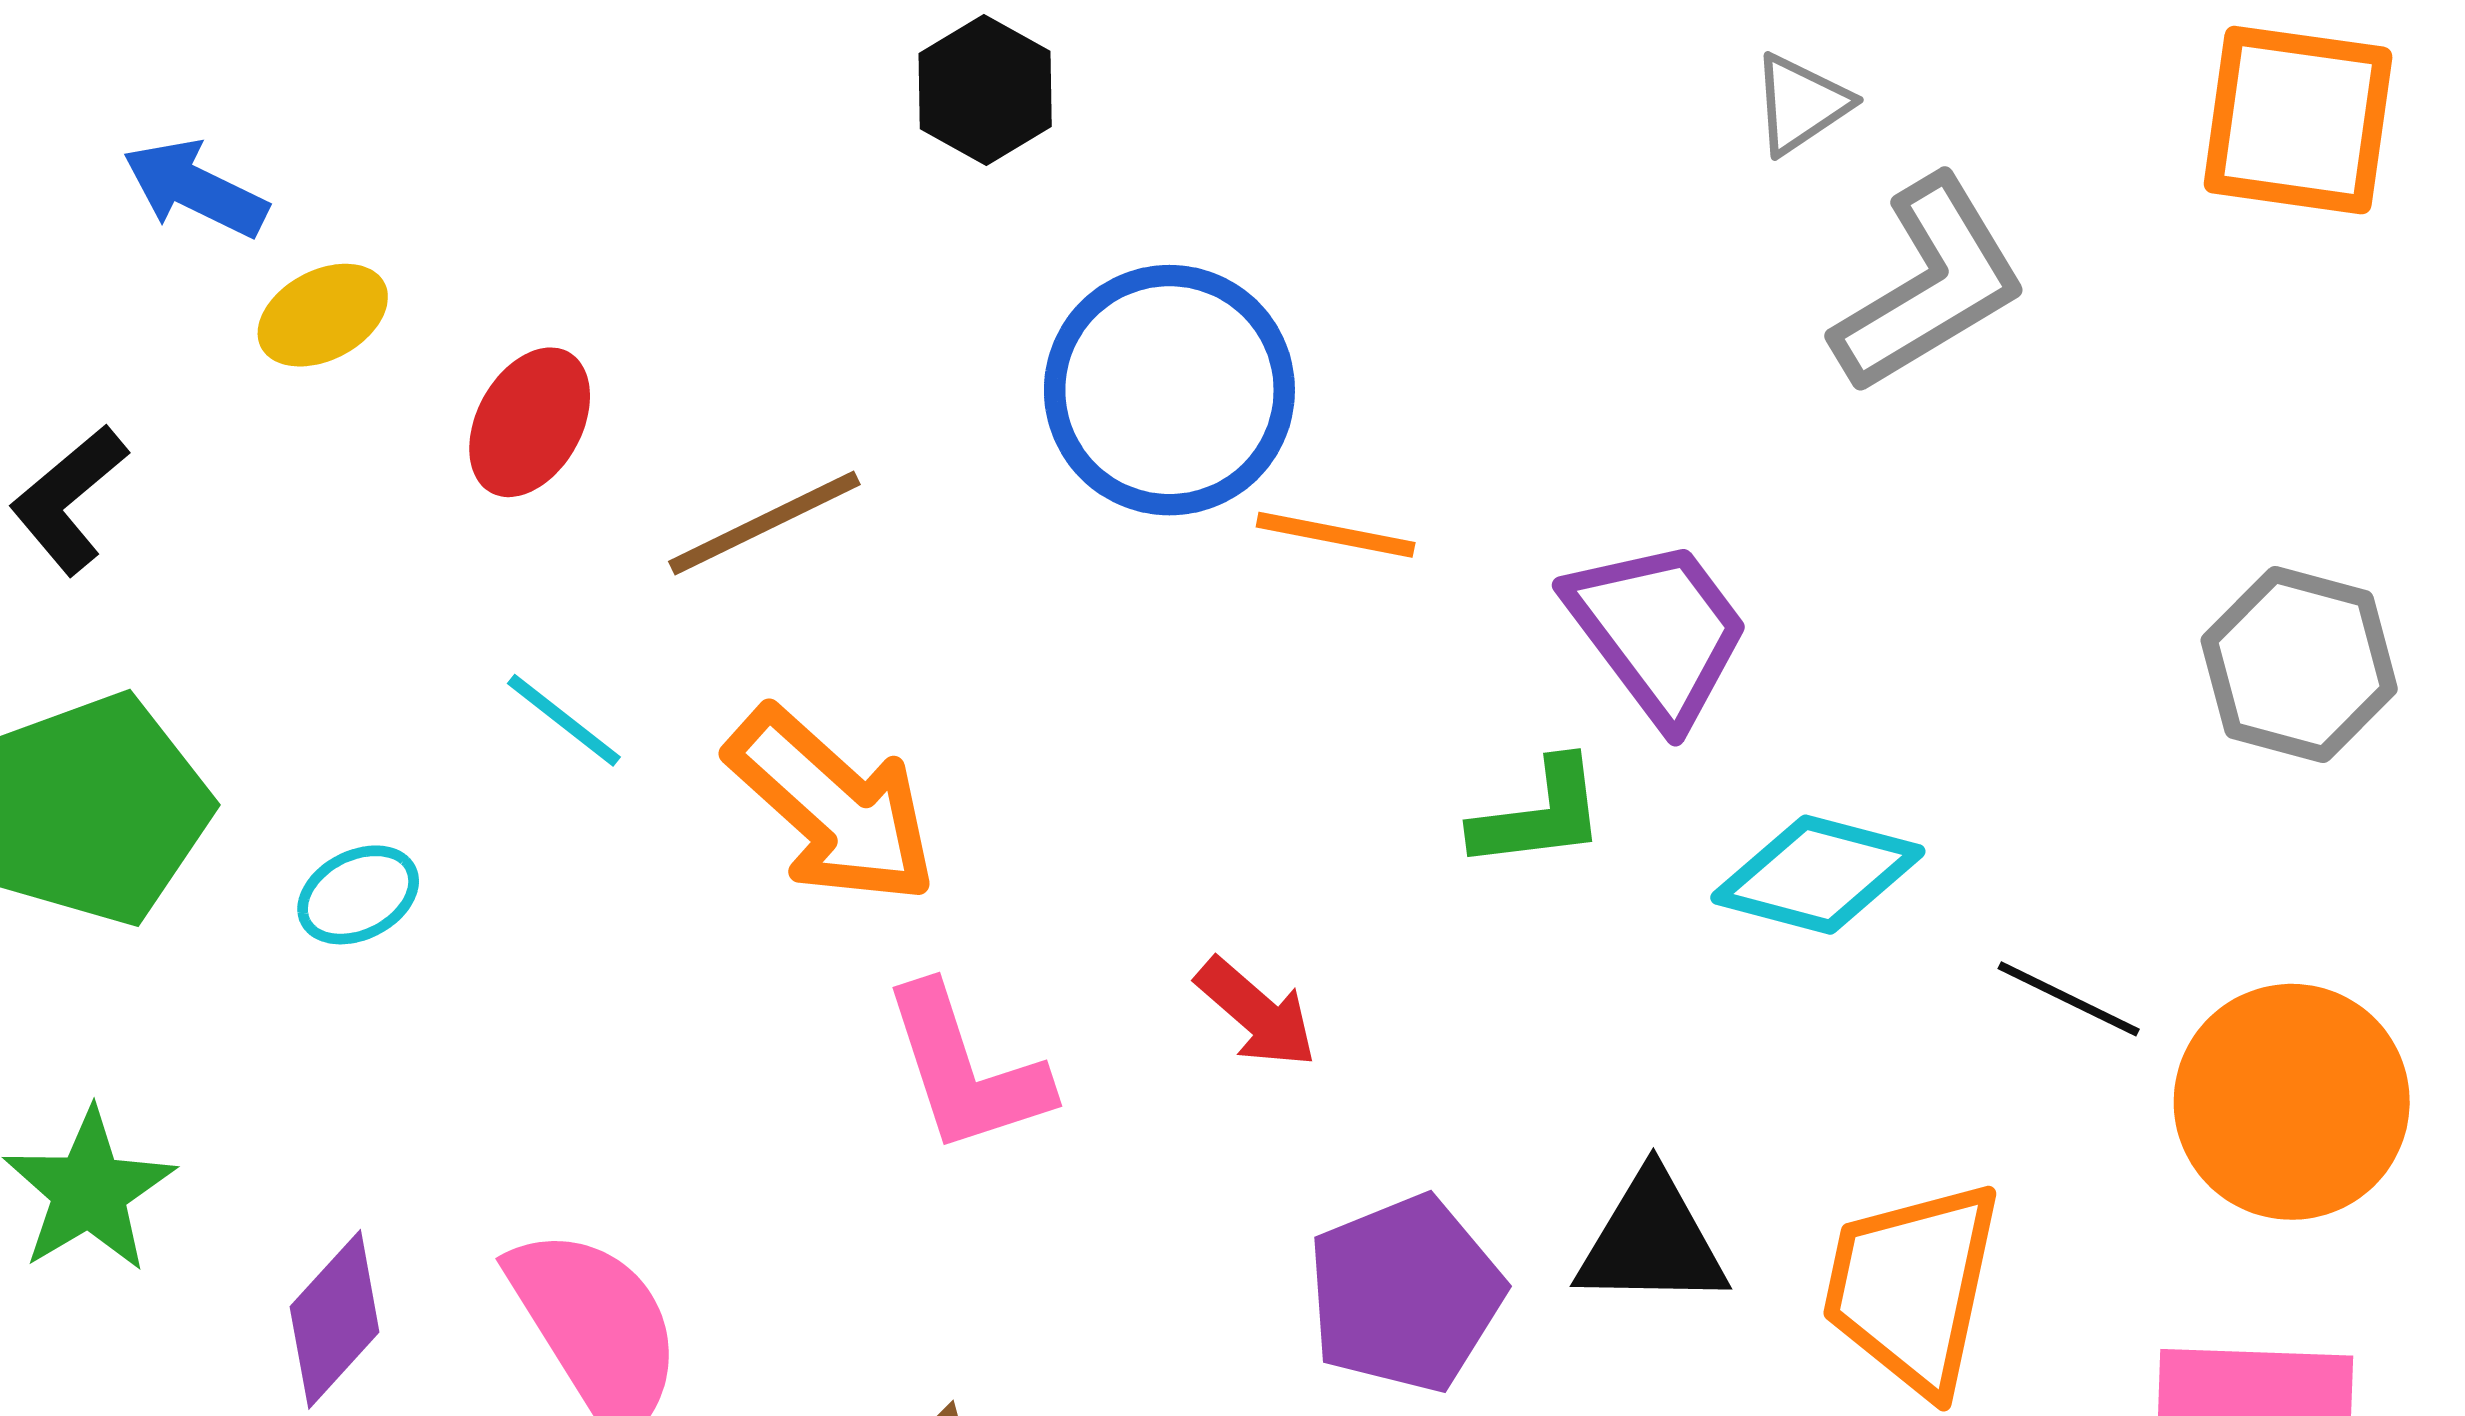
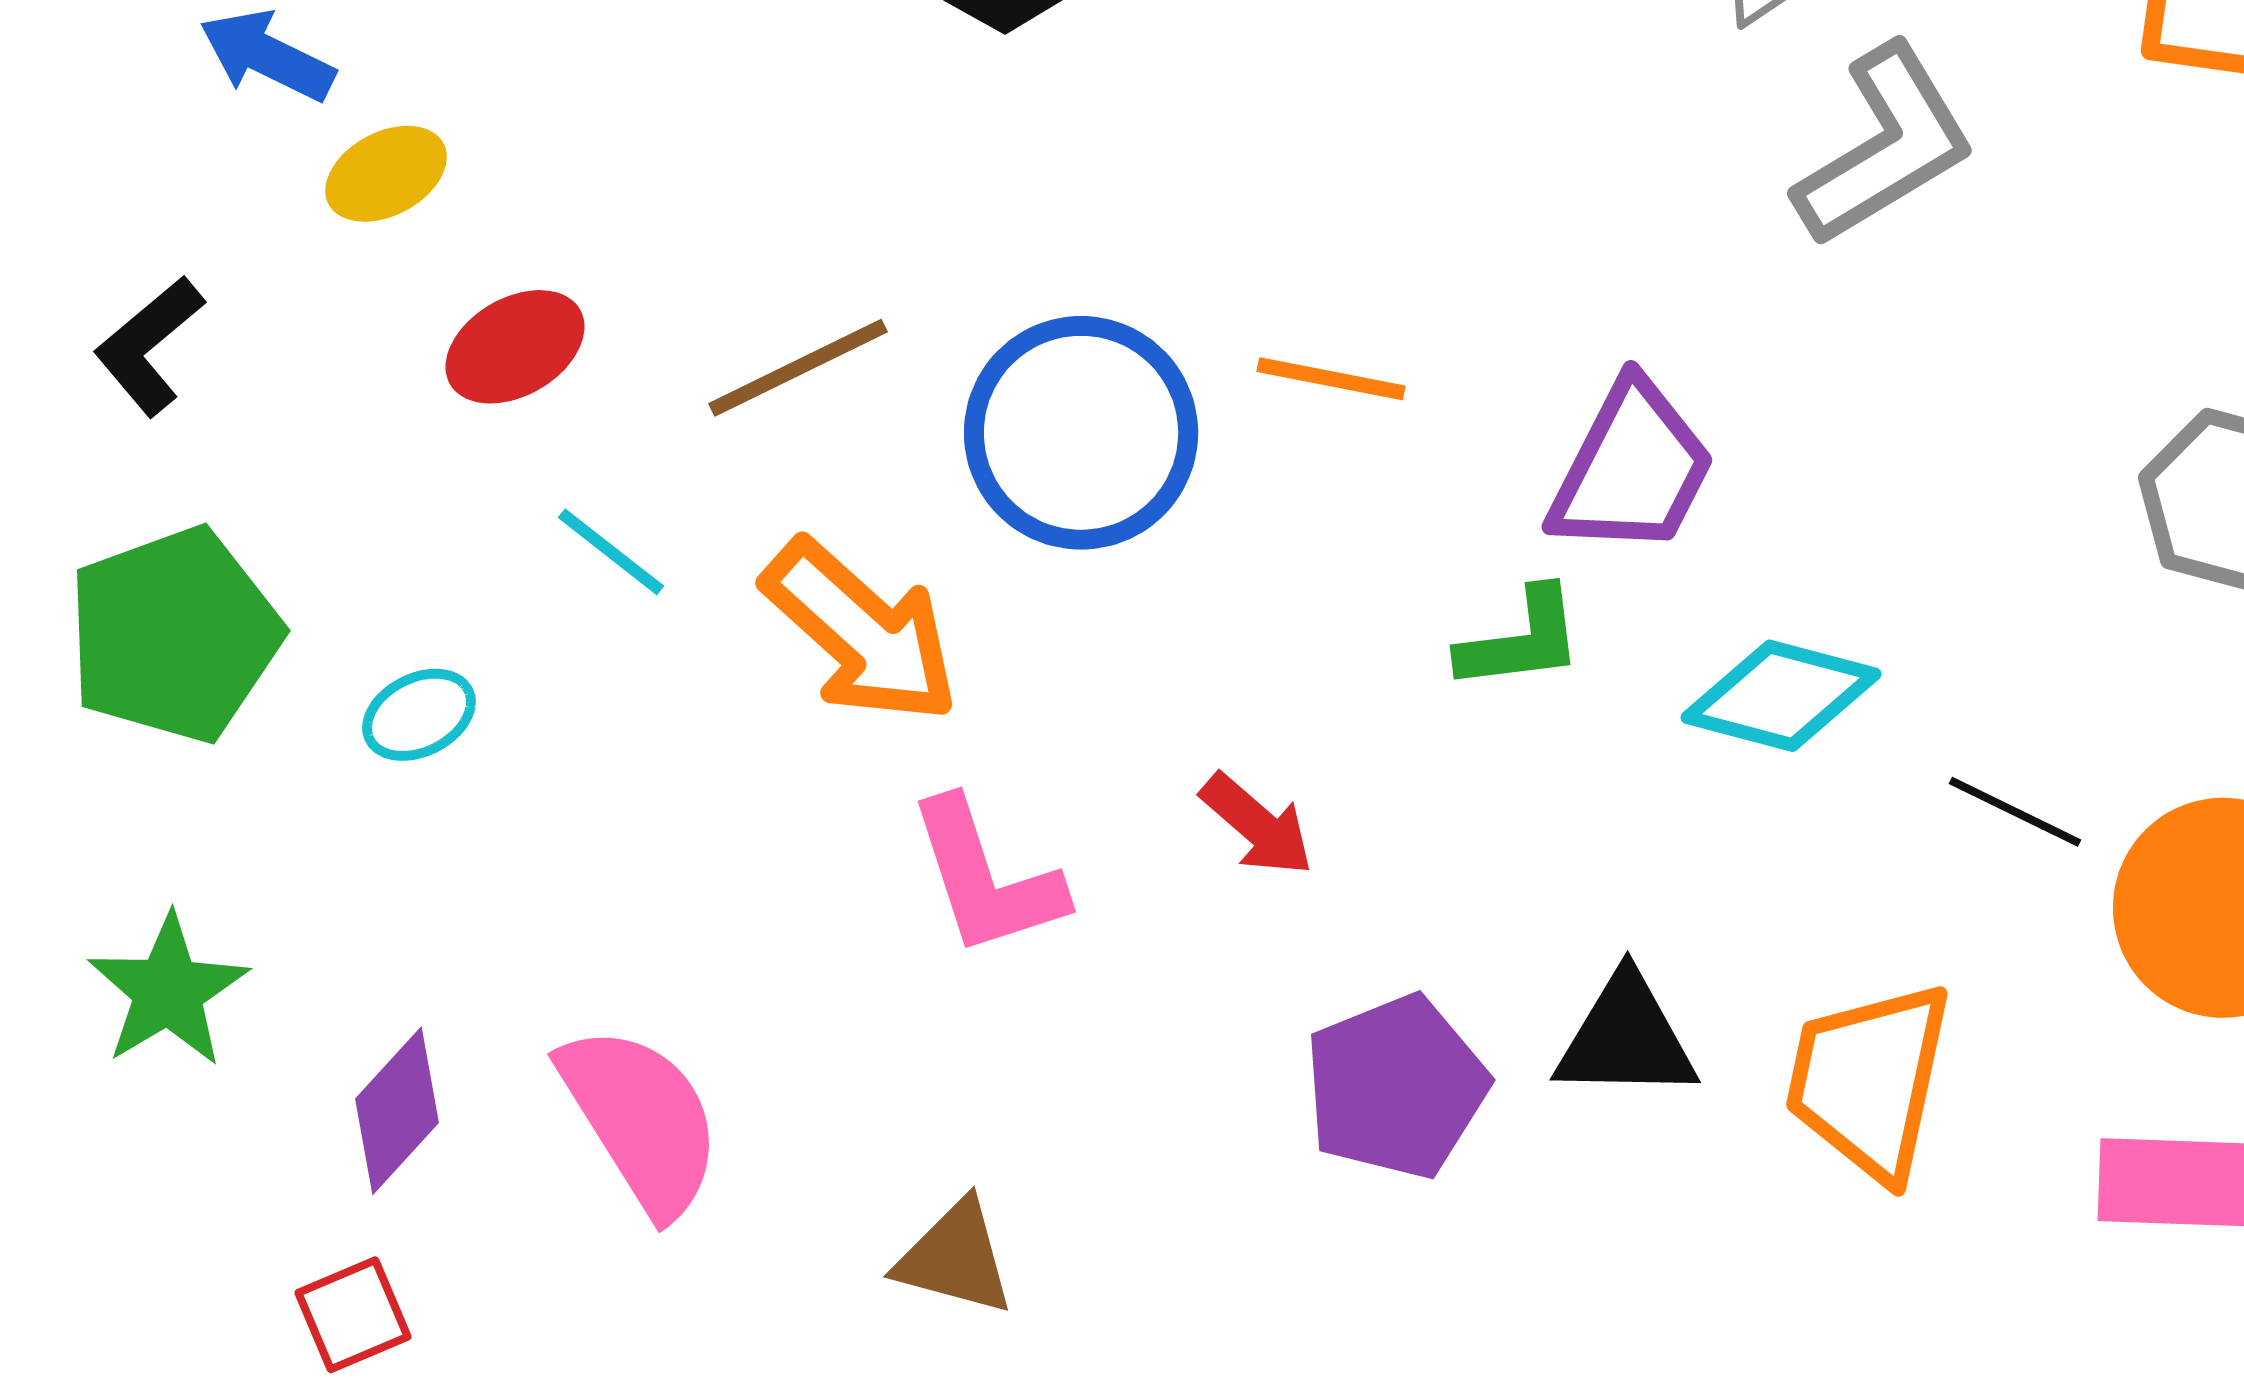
blue circle: (1169, 390) -> (1081, 433), moved
red ellipse: (530, 422) -> (515, 347), moved, turned 31
purple trapezoid: (1658, 631) -> (1632, 469), turned 64

